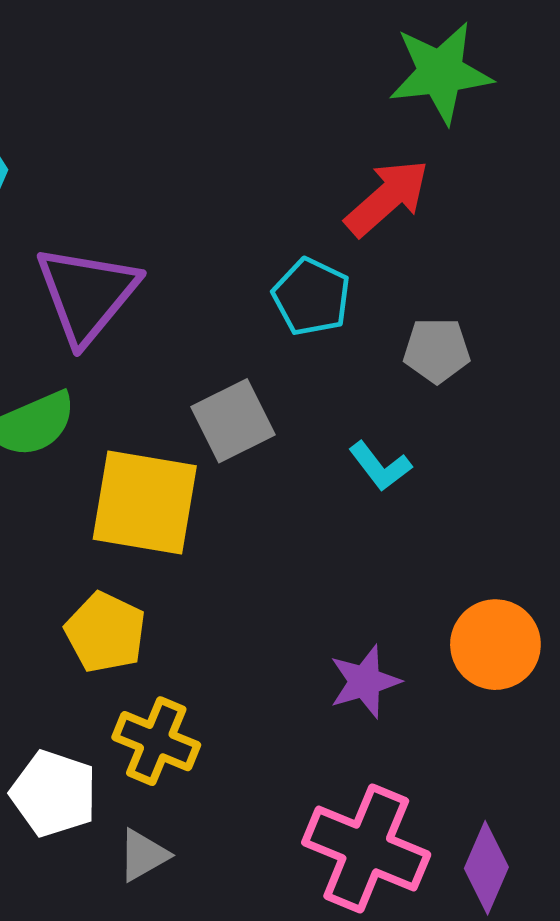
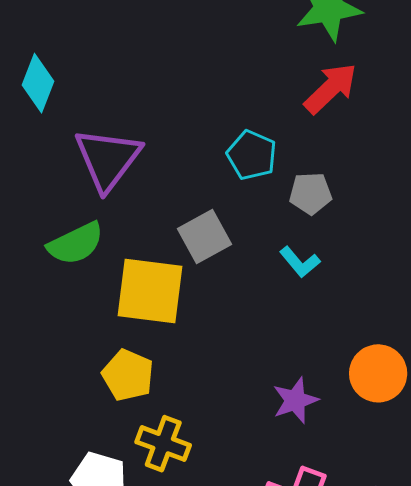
red arrow: (387, 198) -> (331, 88), moved
gray pentagon: (437, 350) -> (311, 193), moved

